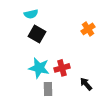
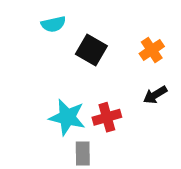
black square: (37, 34) -> (91, 50), moved
black arrow: (86, 84) -> (155, 95), moved, turned -80

